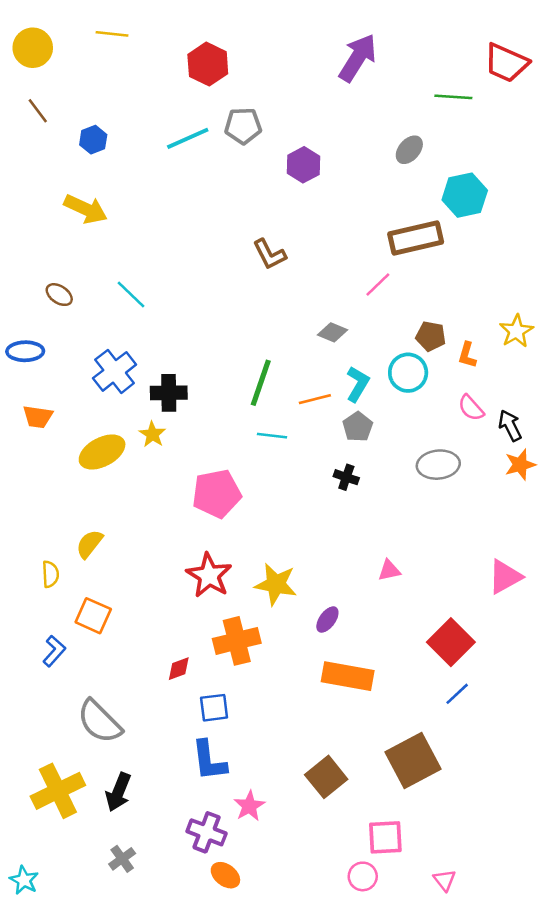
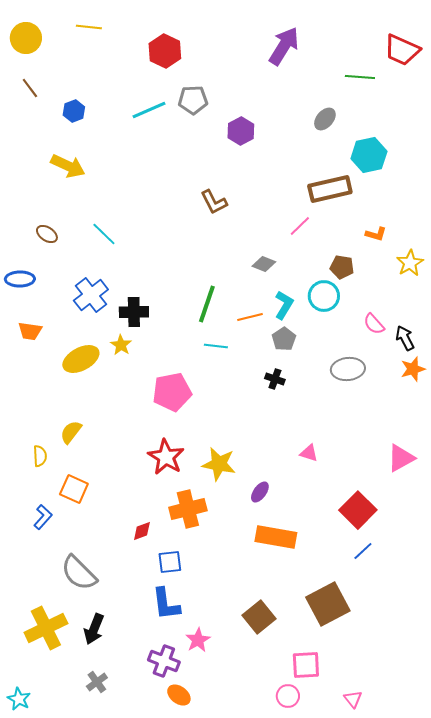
orange L-shape: (467, 355) -> (376, 234), moved, turned -90
pink triangle: (389, 570) -> (309, 453), turned 30

